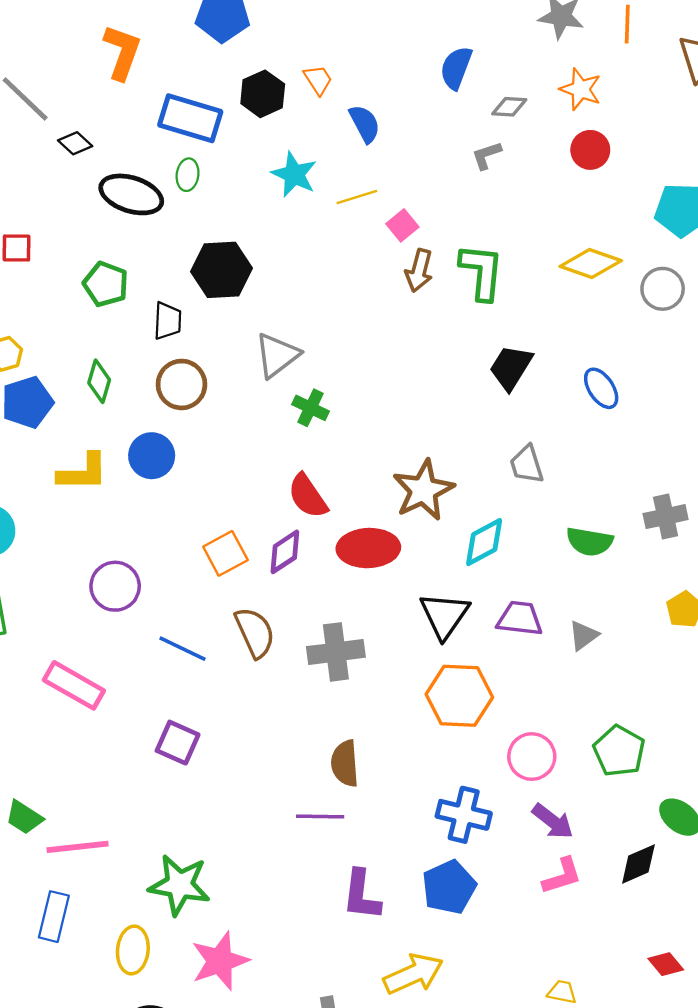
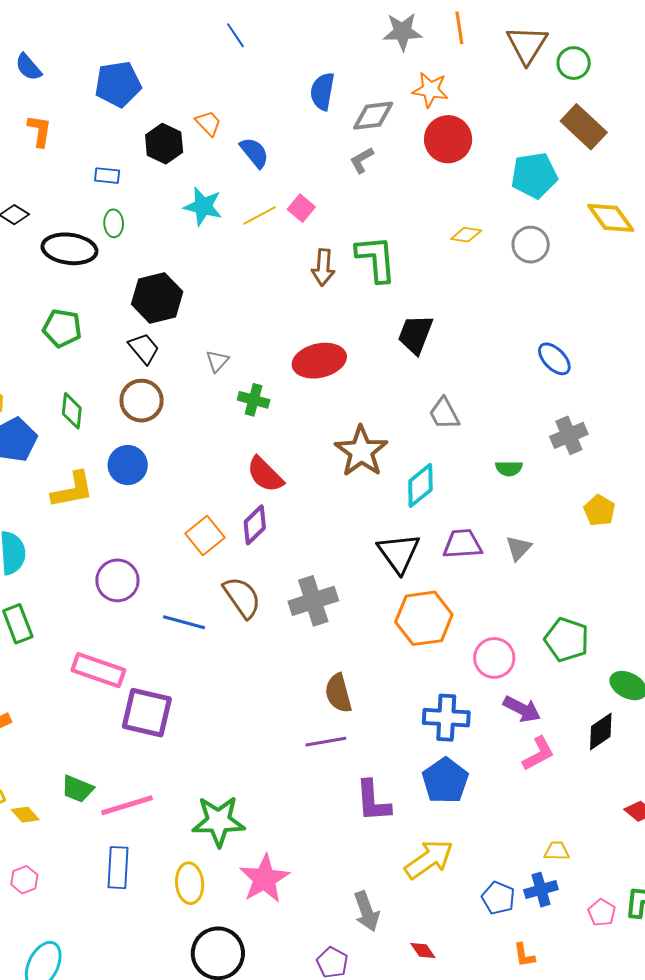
orange L-shape: (122, 52) -> (40, 131), size x0.7
gray diamond: (509, 107) -> (373, 116), size x1.4
blue rectangle: (190, 118) -> (107, 176), size x0.5
red circle: (590, 150) -> (448, 139), size x1.4
pink square: (402, 225) -> (301, 208), moved
yellow diamond: (591, 264) -> (466, 235), size x0.6
black trapezoid: (168, 321) -> (144, 348), moved, turned -32
gray triangle: (277, 355) -> (217, 361), size x0.6
blue ellipse: (601, 388) -> (554, 359), moved
green semicircle: (590, 542) -> (509, 468), size x0.7
red ellipse: (368, 548) -> (319, 361), moved
purple square: (178, 743) -> (147, 713), moved, size x1.4

